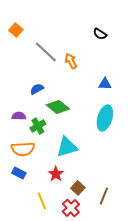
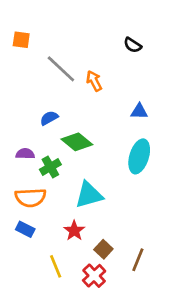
orange square: (16, 30) -> (21, 40), turned -32

